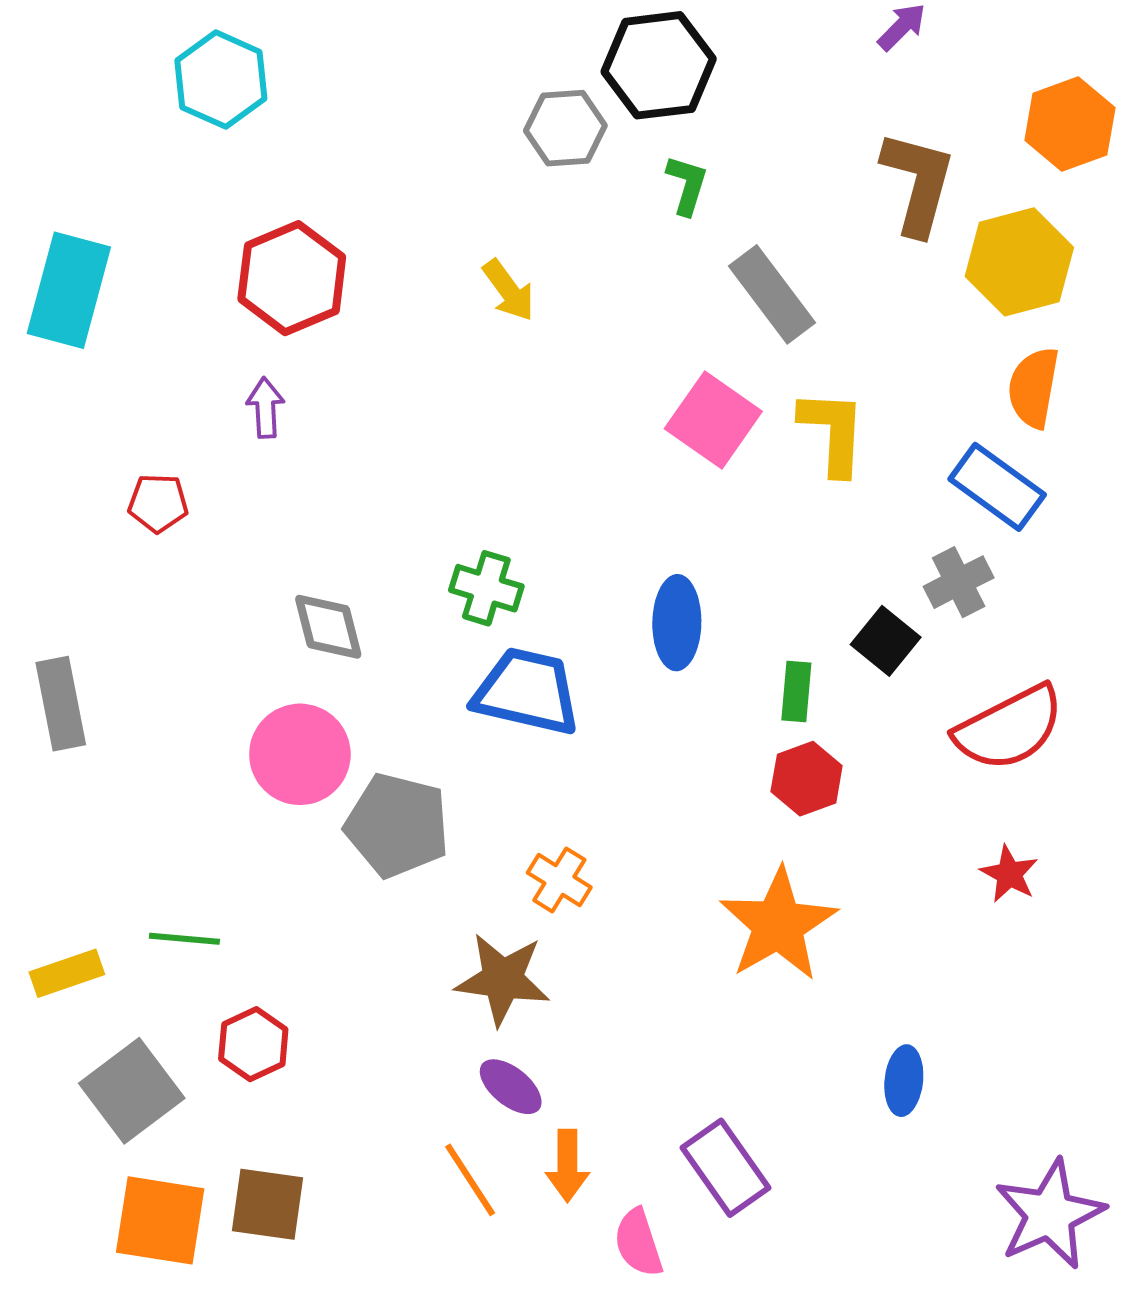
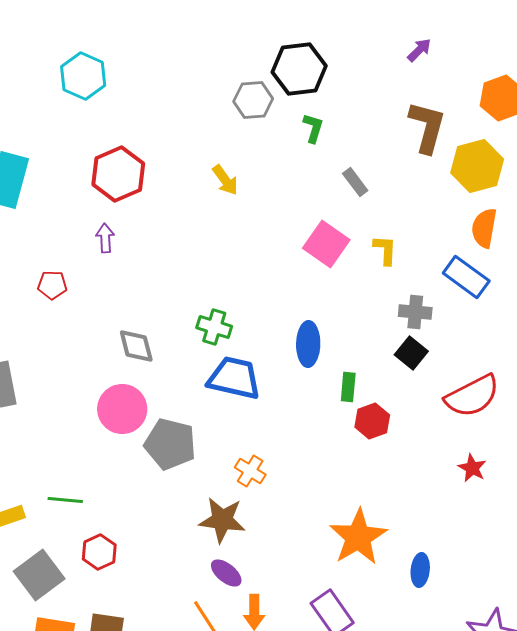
gray rectangle: (772, 294) -> (355, 182), size x0.6
yellow L-shape: (833, 432) -> (385, 250), size x0.7
gray cross: (959, 582) -> (415, 312), moved, turned 32
green rectangle: (796, 692) -> (348, 387), moved
orange star: (778, 925) -> (358, 537), moved

